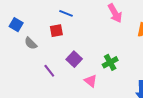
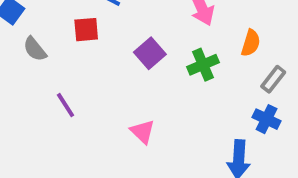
purple square: (74, 59) -> (150, 53), moved
green cross: (110, 62) -> (203, 65), moved

